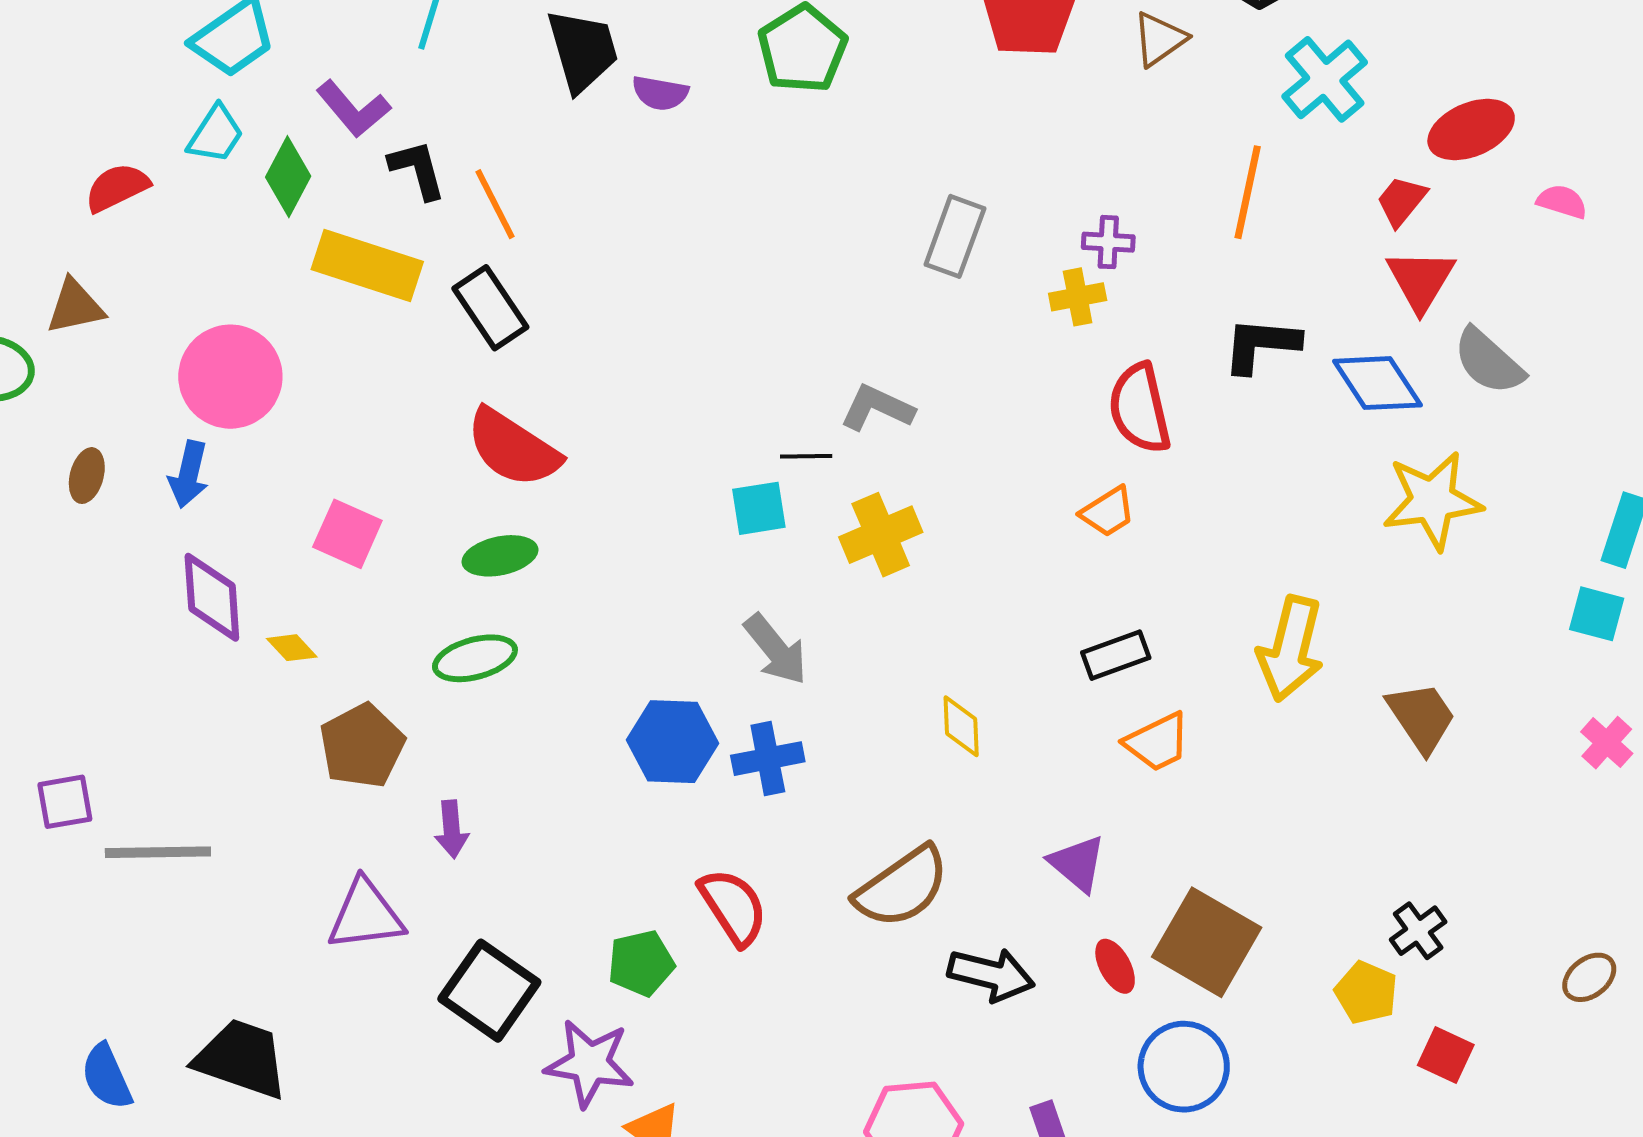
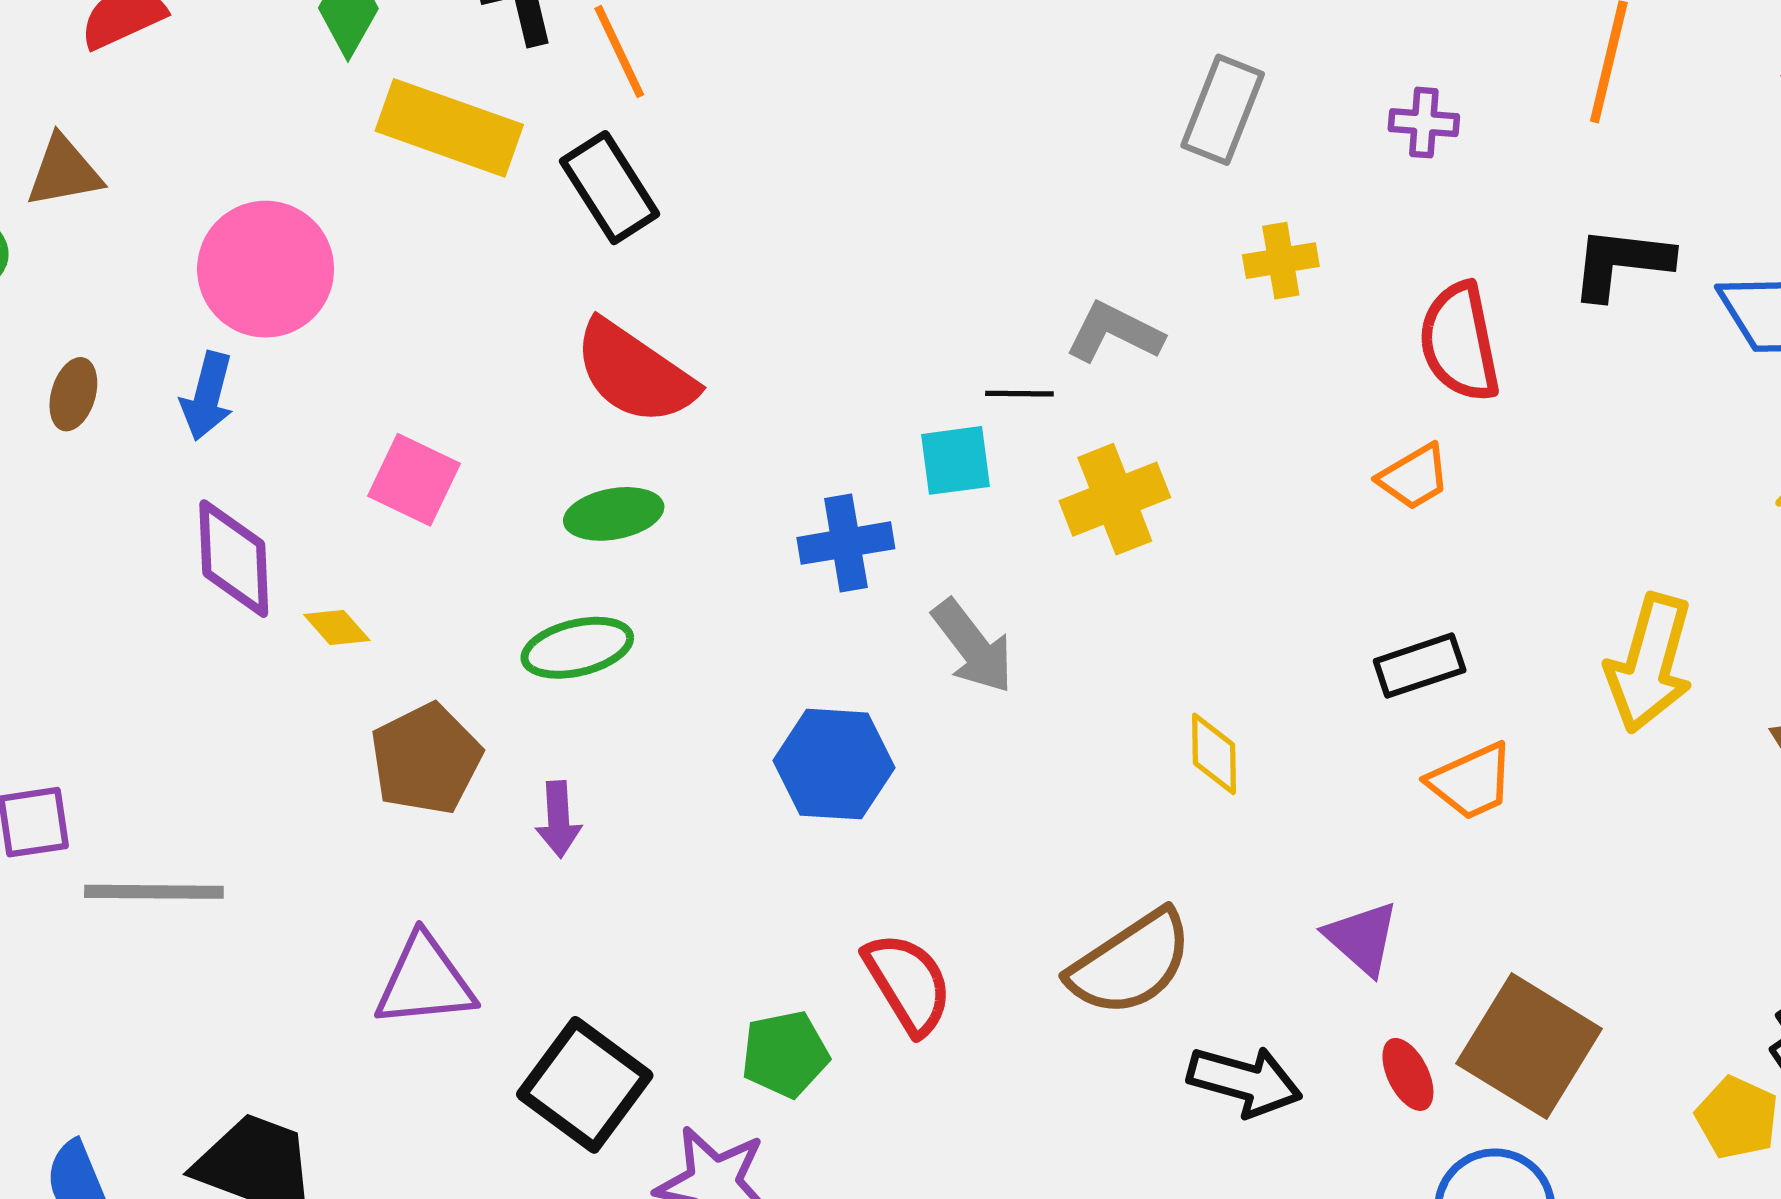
yellow cross: (1078, 297) -> (1281, 261), moved
blue cross: (768, 759) -> (846, 543), moved
purple arrow: (452, 829) -> (558, 819), moved

